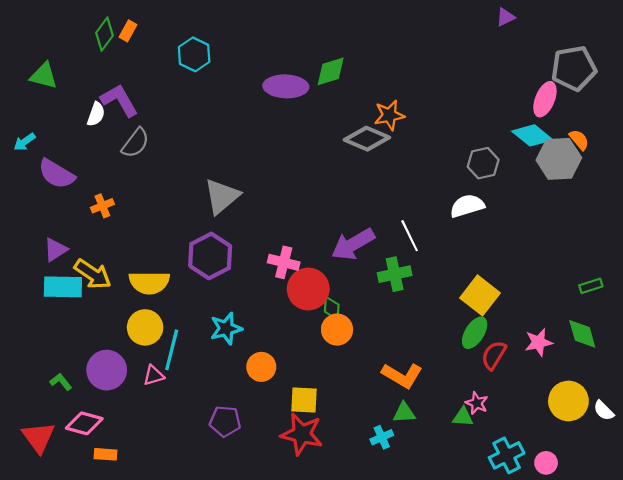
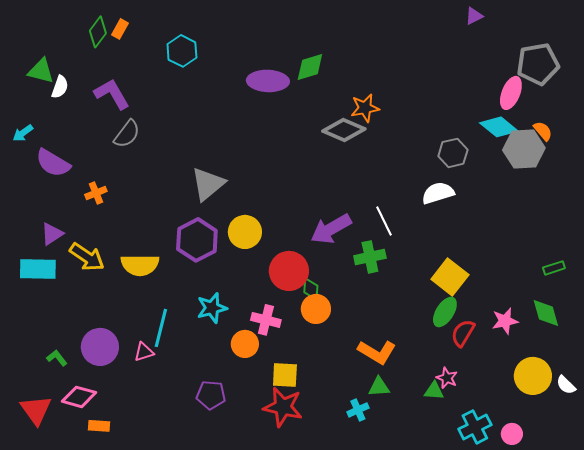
white semicircle: (96, 114) -> (60, 87), moved
pink cross: (284, 262) -> (266, 320), moved
cyan rectangle: (63, 287) -> (38, 269), moved
yellow circle: (145, 327) -> (245, 232), moved

